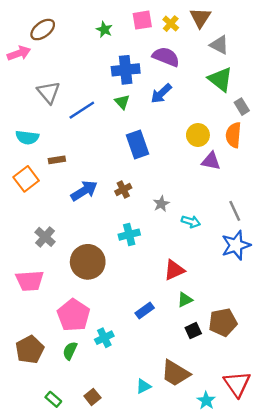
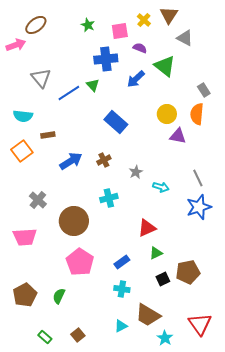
pink square: (142, 20) -> (120, 31), moved
purple semicircle: (166, 57) -> (140, 48), size x0.6
green triangle: (220, 79) -> (165, 66), moved
green triangle: (122, 102) -> (93, 85), moved
blue rectangle: (137, 144) -> (116, 122), turned -30
pink pentagon: (73, 315) -> (80, 262), moved
cyan cross: (104, 338) -> (122, 289), moved, turned 35
cyan star: (206, 401) -> (165, 338), moved

